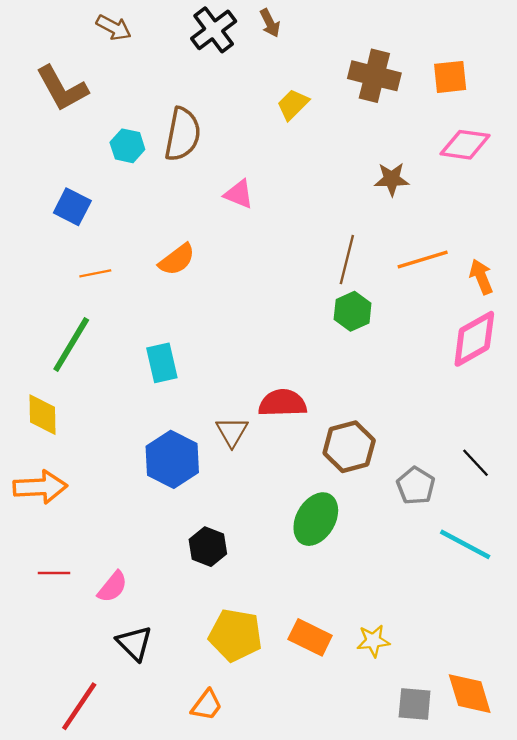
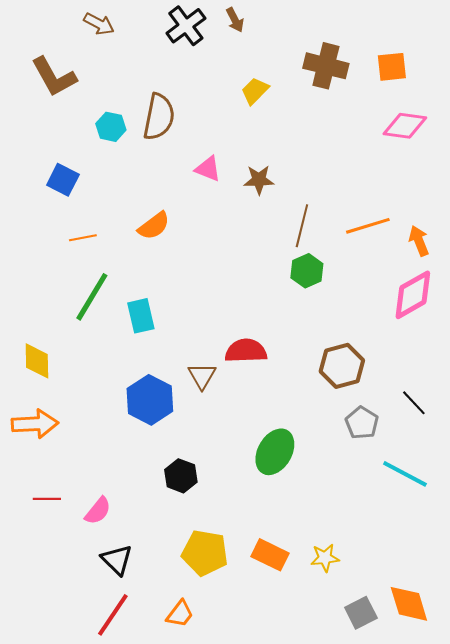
brown star: (392, 179) -> (259, 180), moved
green line: (71, 345) -> (92, 297), moved
brown hexagon: (349, 447) -> (342, 366), moved
gray square: (415, 704) -> (361, 613), turned -32
red line: (79, 706) -> (113, 615), moved

